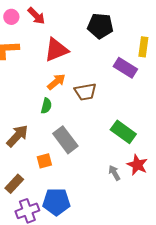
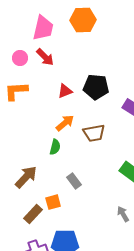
black pentagon: (100, 26) -> (96, 87), moved
red triangle: (56, 50) -> (65, 91), size x0.6
gray rectangle: (65, 140) -> (74, 181), size x0.6
brown rectangle: (14, 184) -> (33, 214), moved

